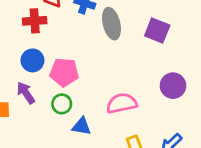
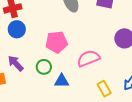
blue circle: (32, 60) -> (17, 29), moved
pink pentagon: (64, 72) -> (57, 42), moved

